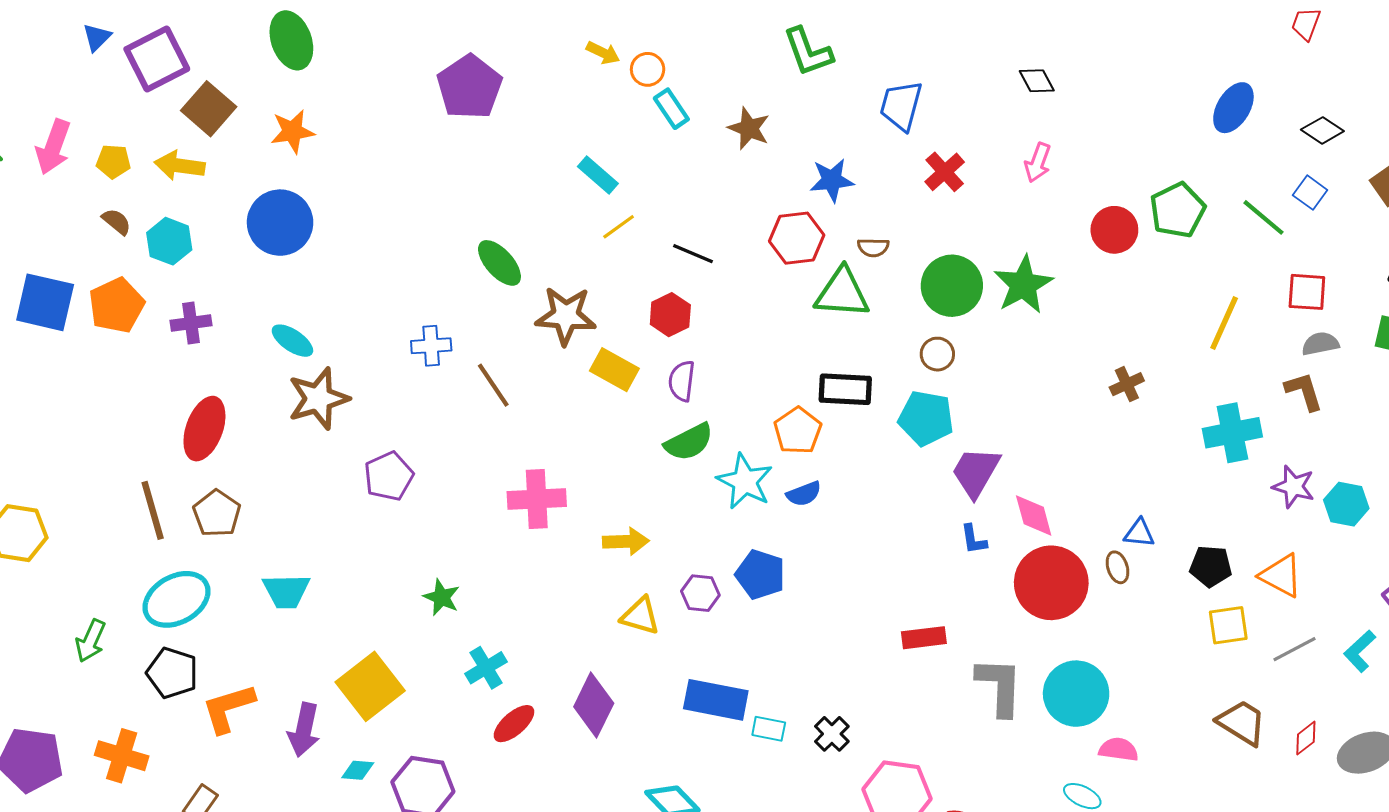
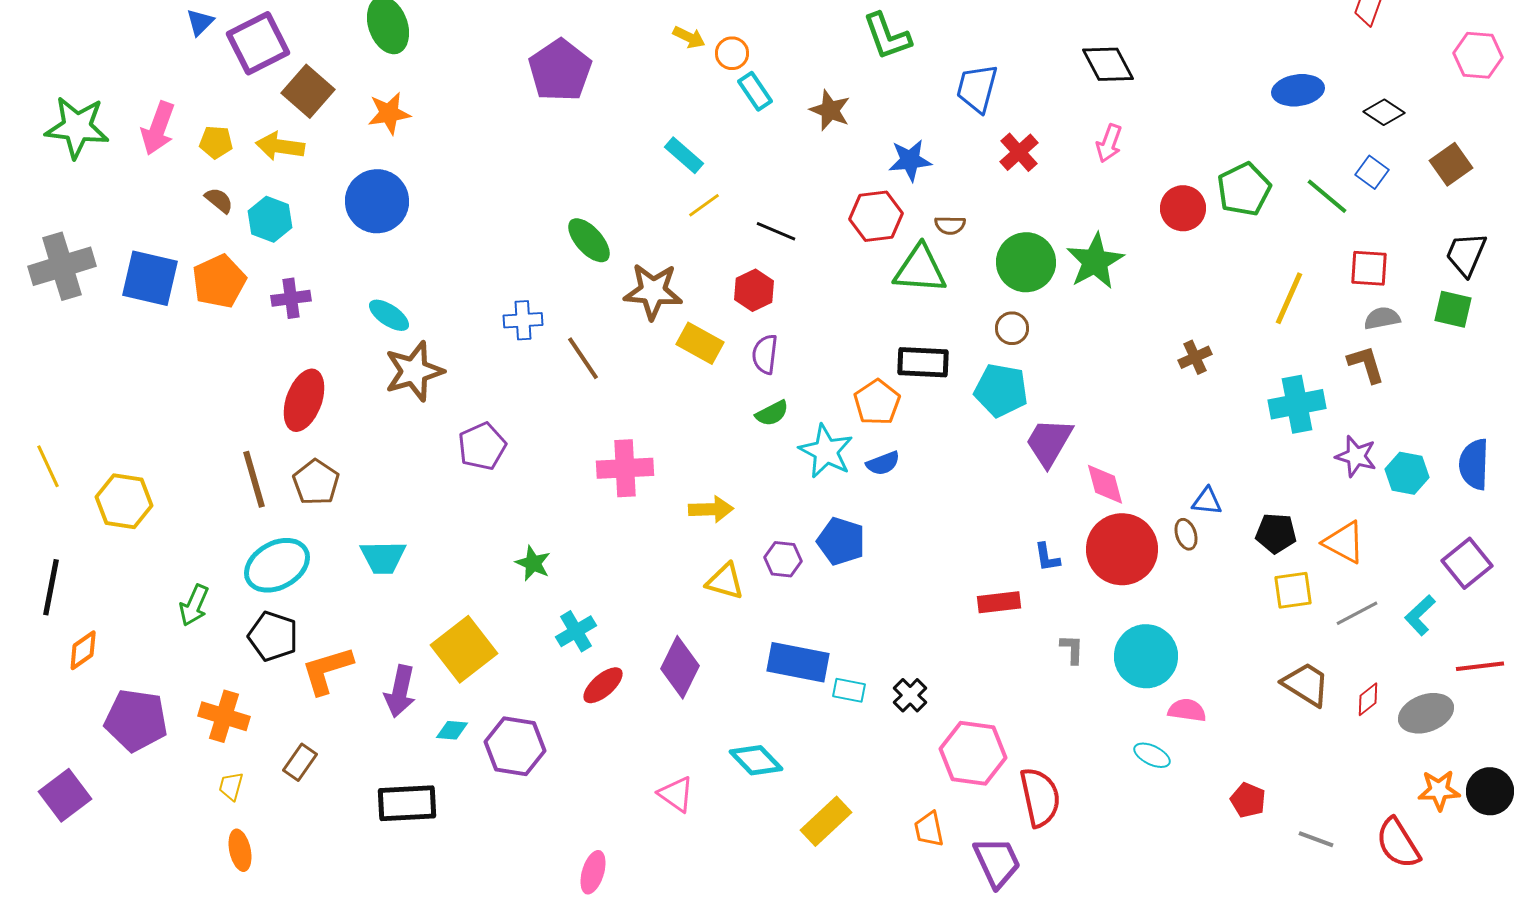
black diamond: (1037, 81) -> (1108, 64), size x1.5
blue ellipse: (1233, 108) -> (1298, 90), turned 51
green semicircle: (689, 442) -> (772, 413), size x0.7
blue L-shape: (974, 539) -> (1047, 557), moved
gray L-shape: (999, 686) -> (1072, 649), size x0.5

